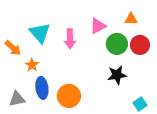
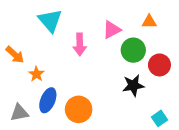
cyan triangle: (40, 33) -> (50, 21), moved
red circle: (140, 45) -> (159, 65), moved
blue ellipse: (42, 88) -> (48, 100), turned 30

